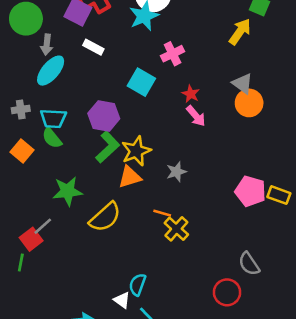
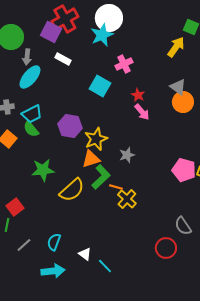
purple hexagon: (104, 116) -> (70, 126), moved
cyan trapezoid: (53, 119) -> (32, 114), turned -30
green L-shape: (108, 147) -> (101, 177), moved
gray line: (43, 226) -> (24, 245), moved
cyan semicircle: (138, 285) -> (54, 242), moved

